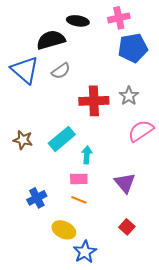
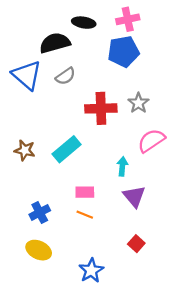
blue pentagon: (133, 48) -> (123, 52), moved
cyan arrow: (87, 155) -> (122, 166), moved
yellow ellipse: (64, 230) -> (39, 250), moved

